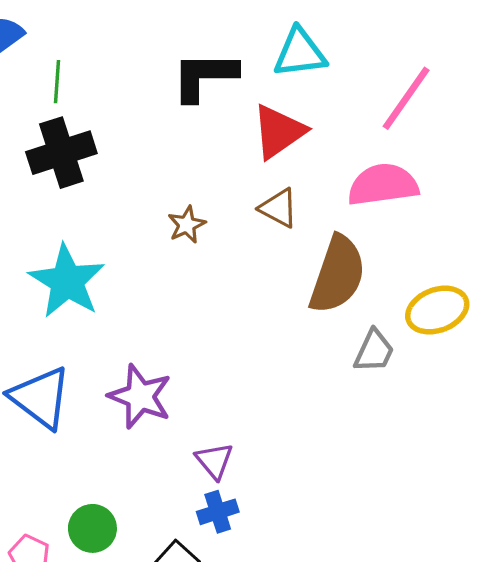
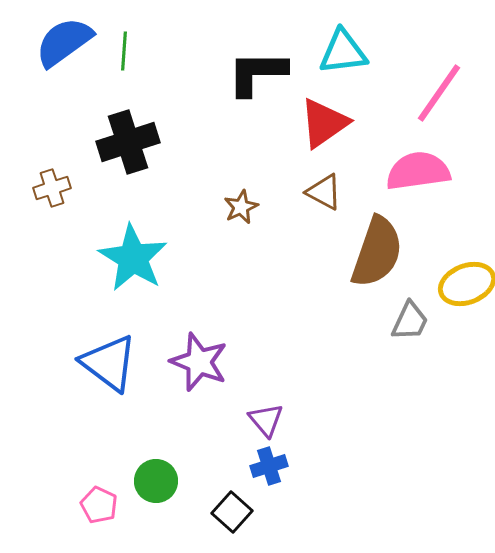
green line: (57, 82) -> (124, 51), moved

